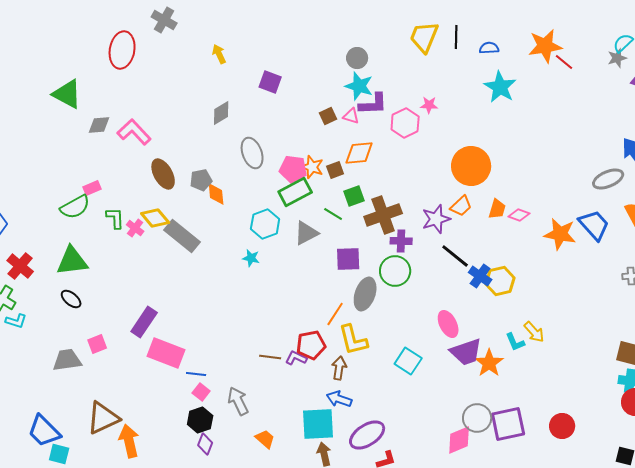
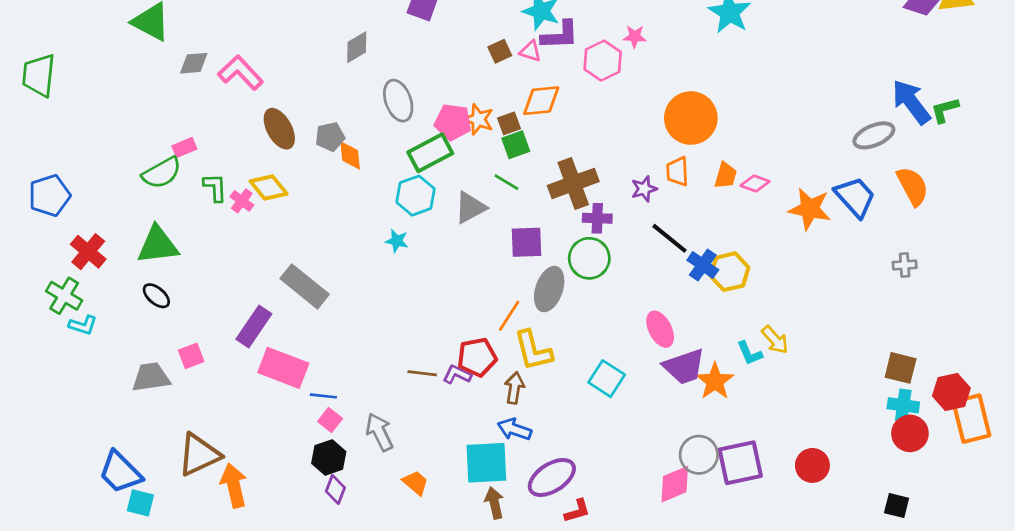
green rectangle: (295, 192) -> (430, 153), moved
green square: (354, 196) -> (516, 145), moved
orange trapezoid: (461, 206) -> (677, 171), turned 130
purple star: (436, 219) -> (644, 189), size x0.7
gray rectangle: (182, 236) -> (305, 286), moved

